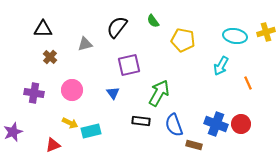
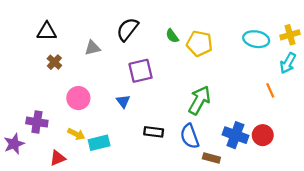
green semicircle: (153, 21) -> (172, 36), moved
cyan arrow: (221, 66) -> (288, 63), moved
purple cross: (34, 93) -> (37, 122), moved
green arrow: (159, 93) -> (199, 100), moved

